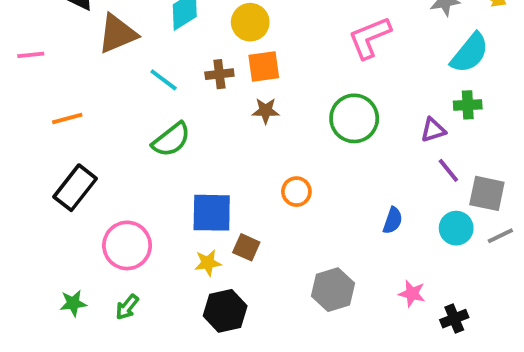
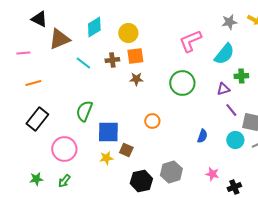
cyan semicircle: (470, 53) -> (224, 54), moved
pink line: (31, 55) -> (23, 53), moved
green semicircle: (171, 140) -> (84, 111), moved, turned 150
black hexagon: (225, 311) -> (141, 181), moved

